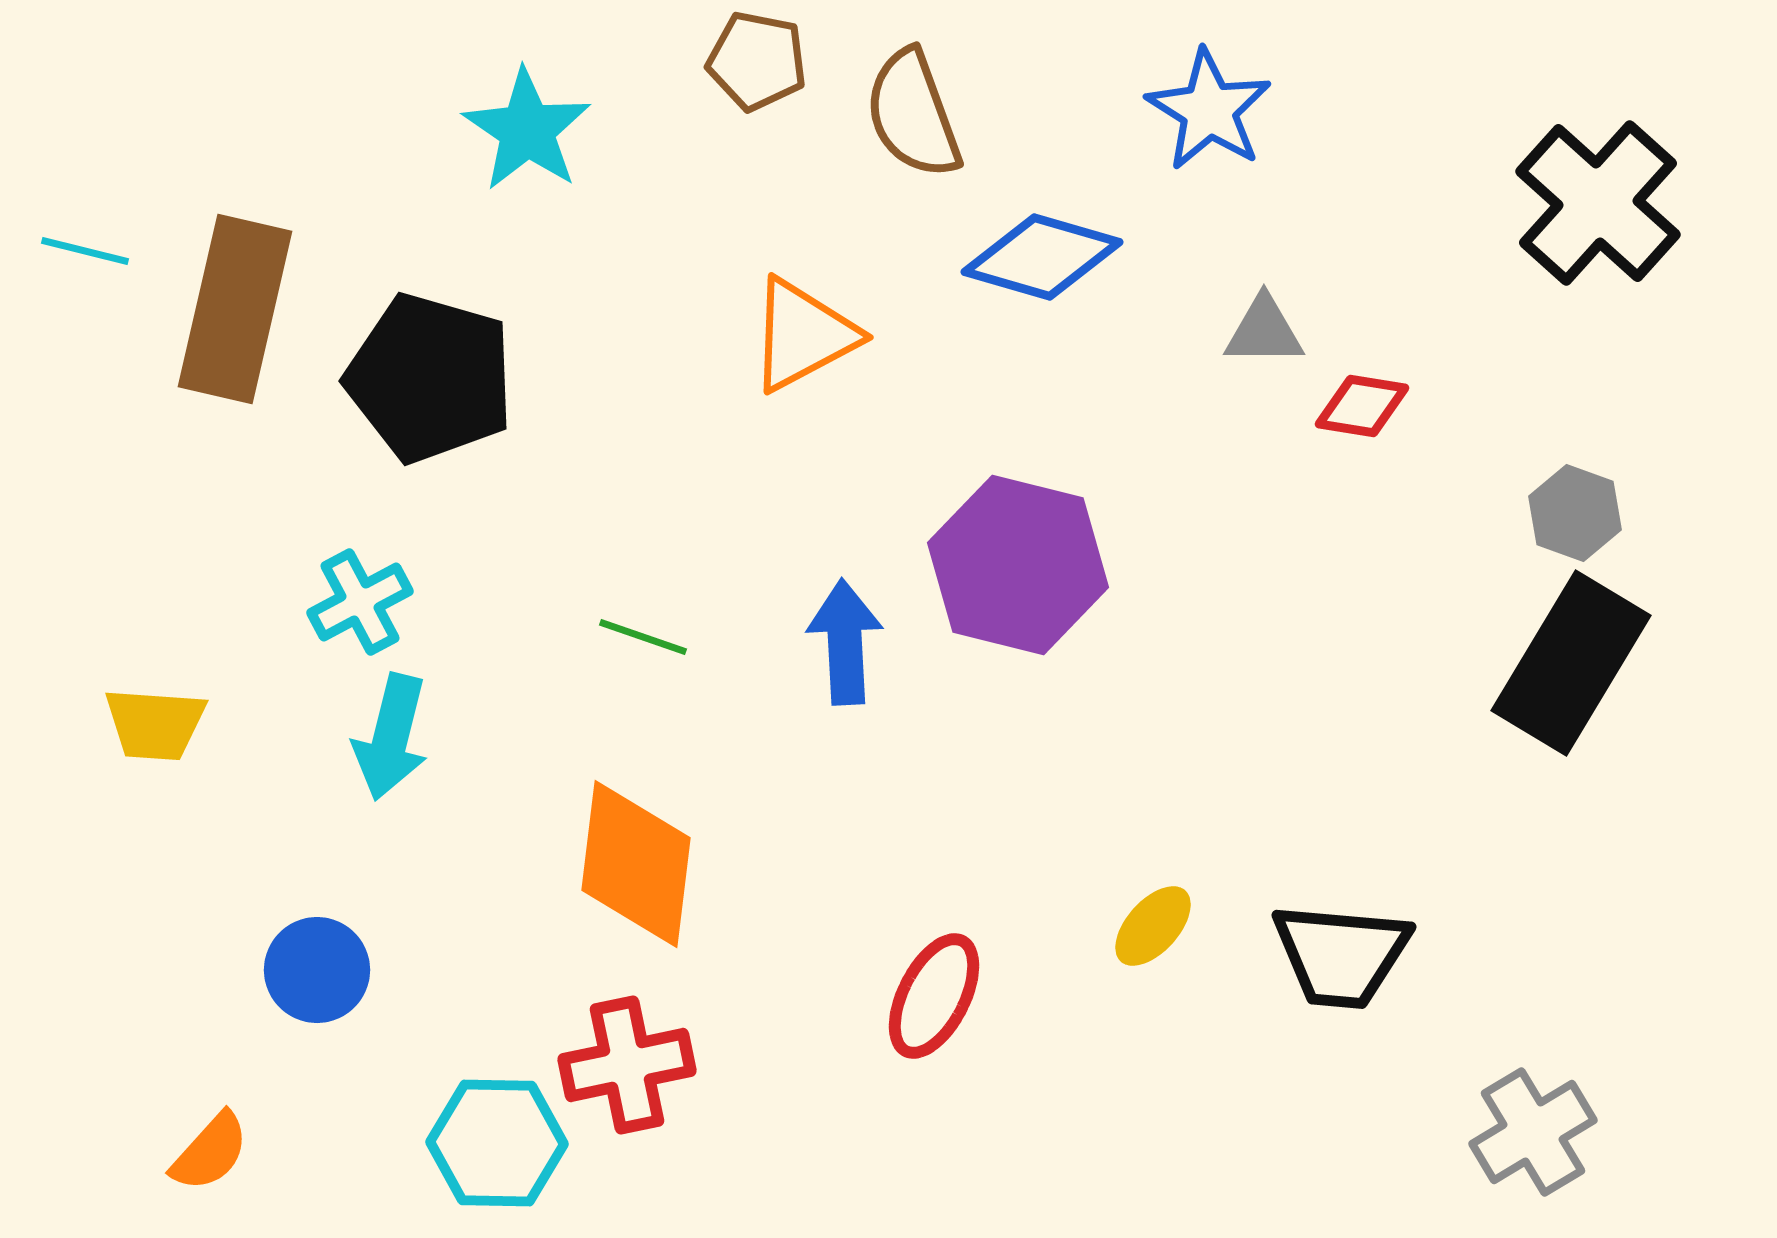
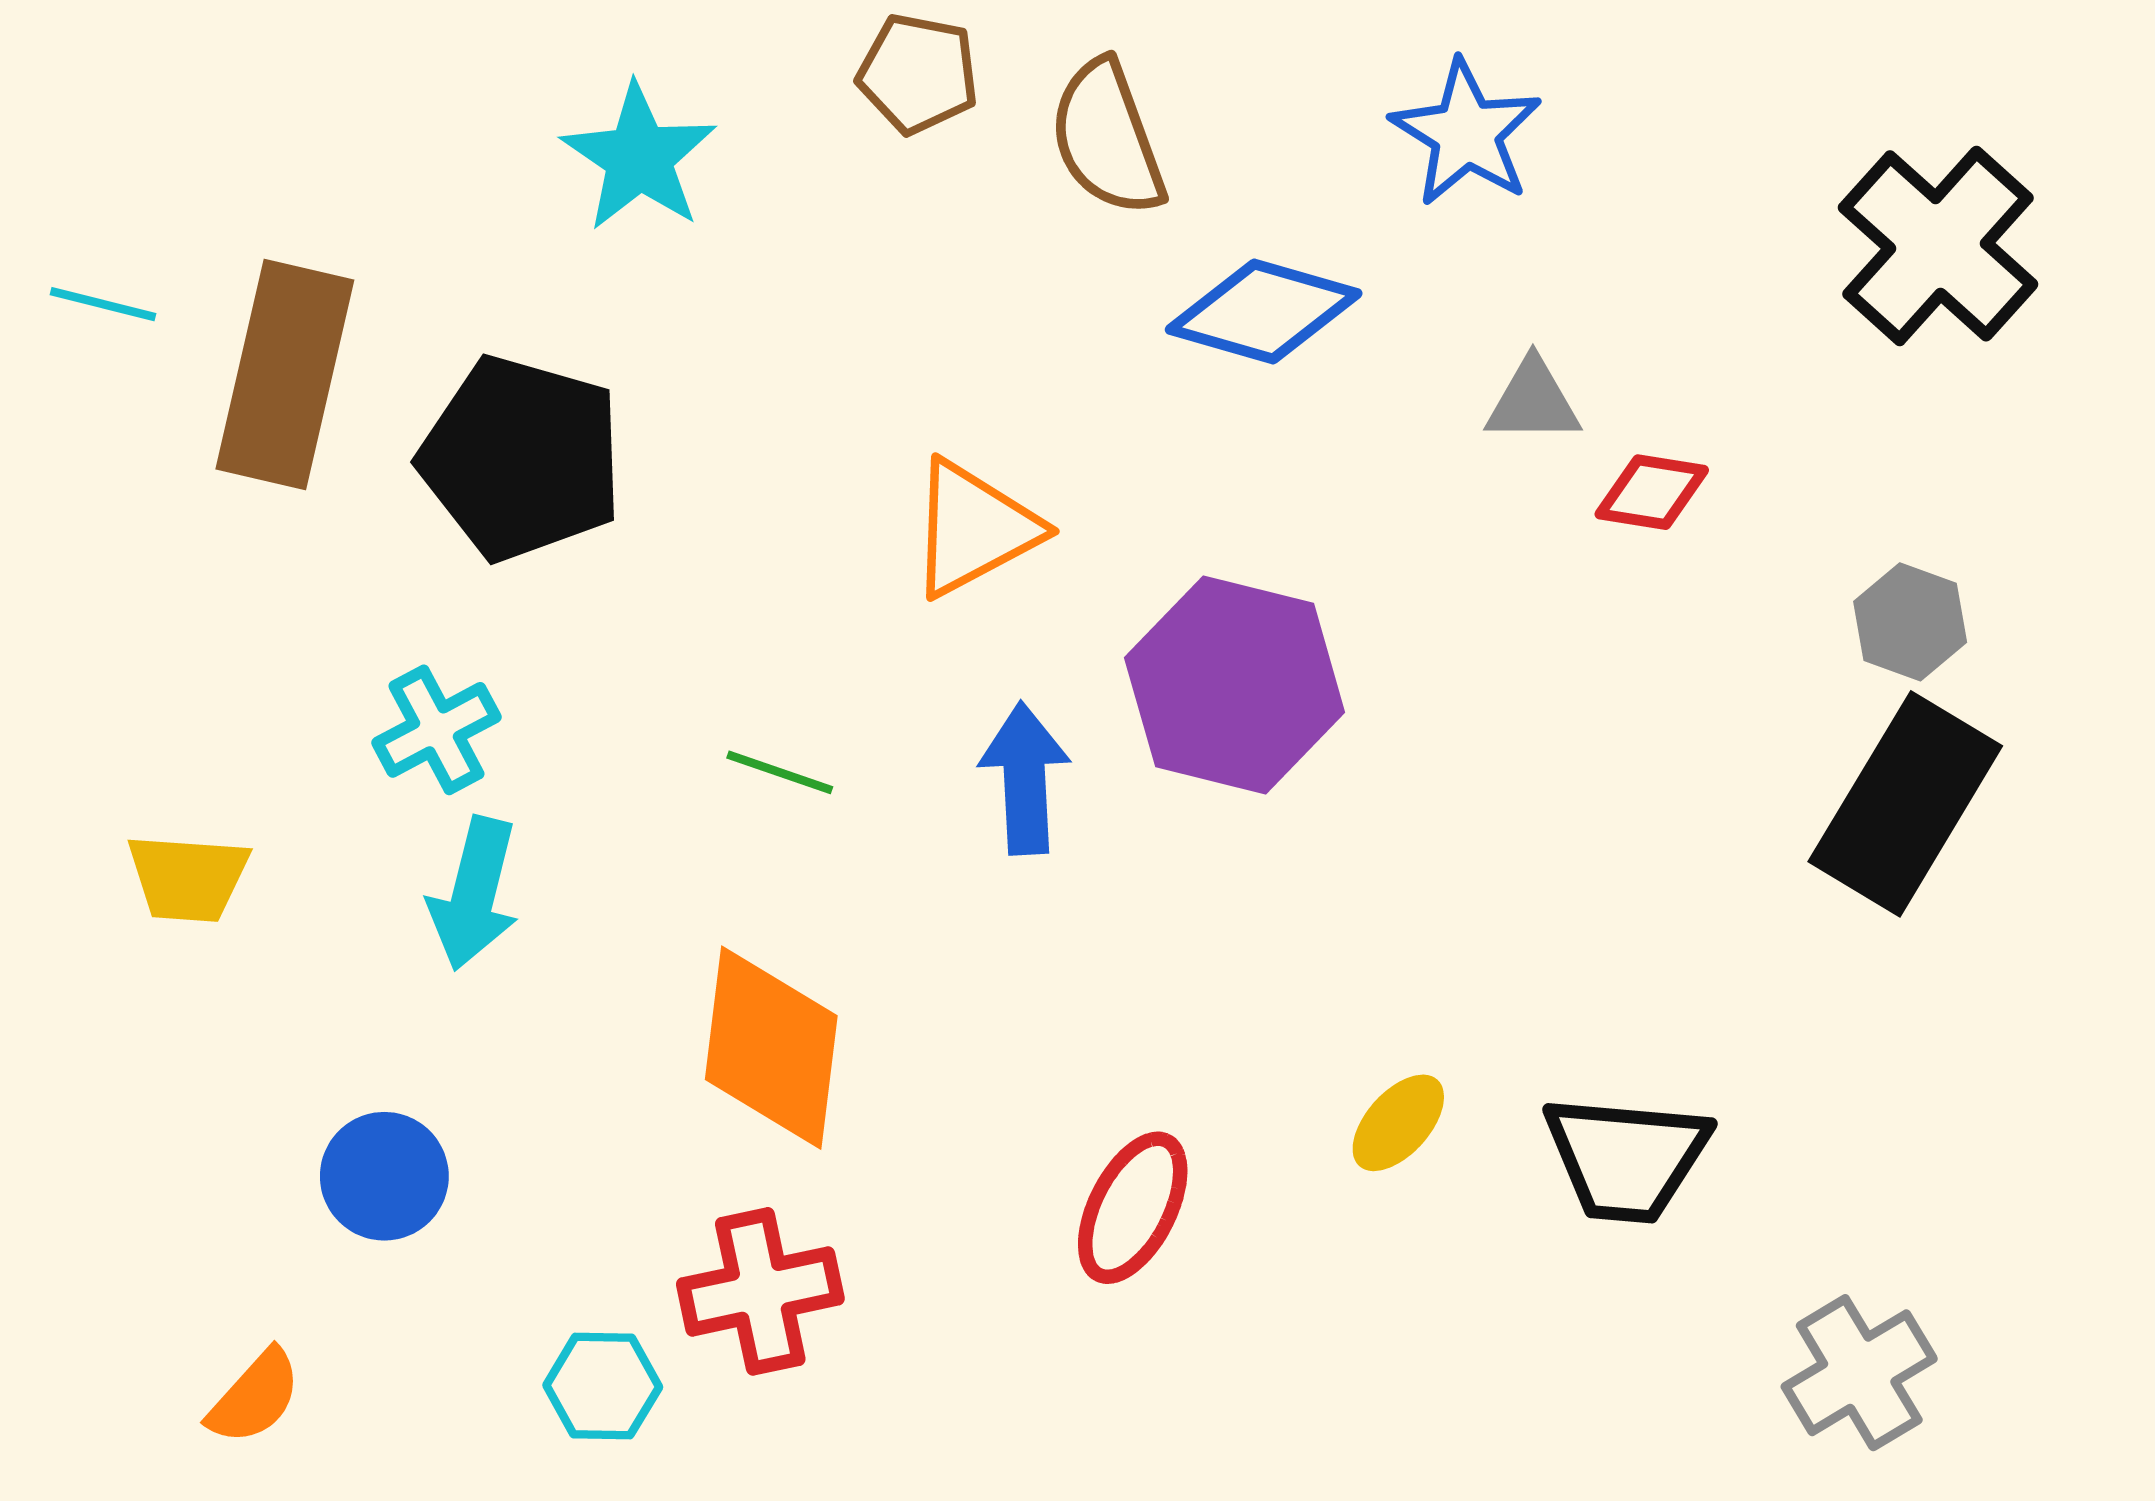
orange triangle: (803, 335) -> (974, 529), moved
cyan hexagon: (497, 1143) -> (603, 1386), size x0.7

